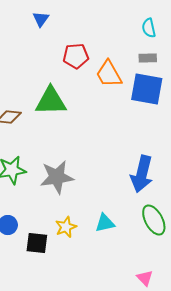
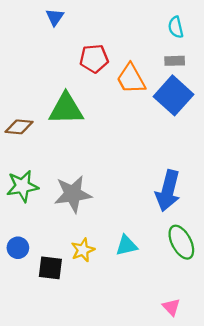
blue square: (147, 89) -> (174, 95), turned 32

